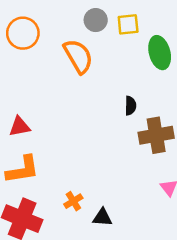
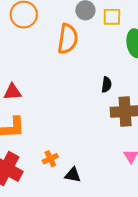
orange semicircle: (78, 56) -> (68, 39), turned 32

